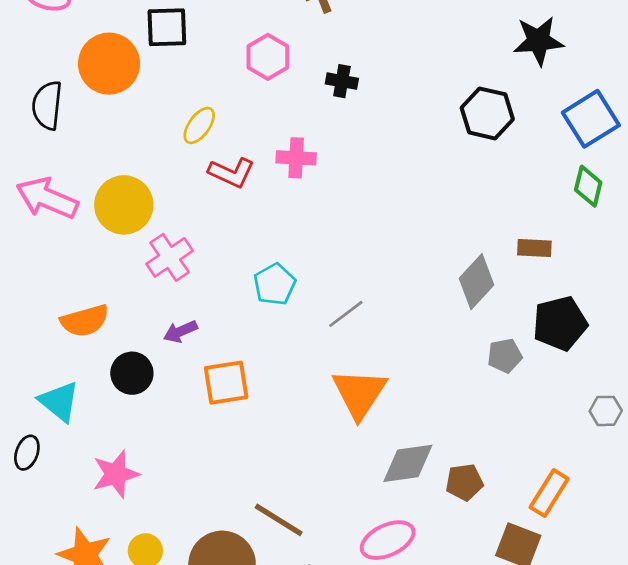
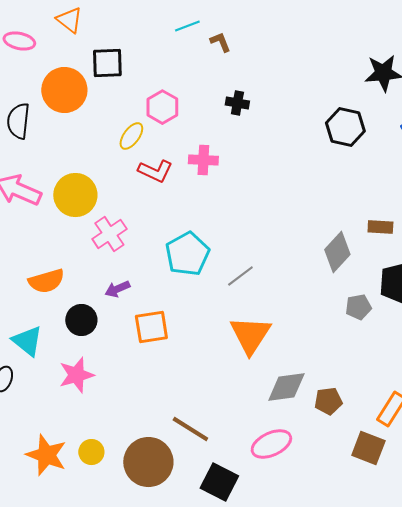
pink hexagon: (268, 57) -> (162, 107), moved
cyan pentagon: (275, 284) -> (187, 254), size x1.4
pink star: (116, 474) -> (76, 375), moved

